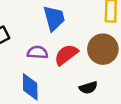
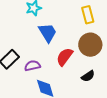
purple semicircle: (37, 52) -> (32, 66), moved

